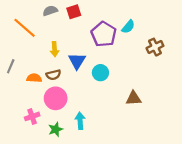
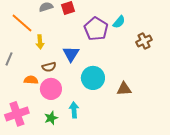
yellow arrow: (55, 49) -> (40, 42), moved
cyan circle: (100, 73) -> (93, 78), moved, size x1.5
orange semicircle: (34, 78) -> (31, 80), moved
pink cross: (32, 116) -> (17, 114), moved, size x1.6

